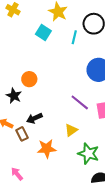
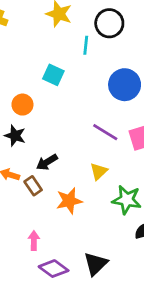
cyan square: (43, 32) -> (53, 75), moved
orange circle: (29, 79) -> (22, 105), moved
pink arrow: (17, 174) -> (34, 241), turned 48

